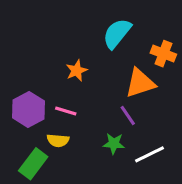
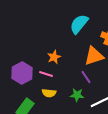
orange star: (77, 71) -> (54, 57), moved
yellow semicircle: (58, 140) -> (49, 93), moved

